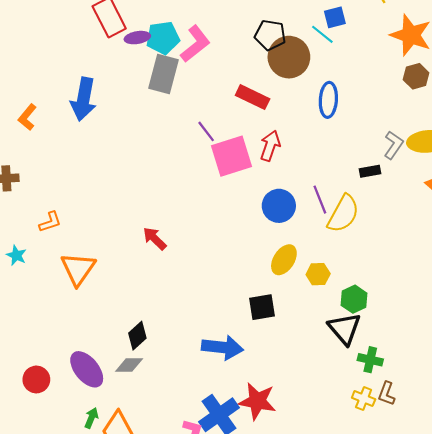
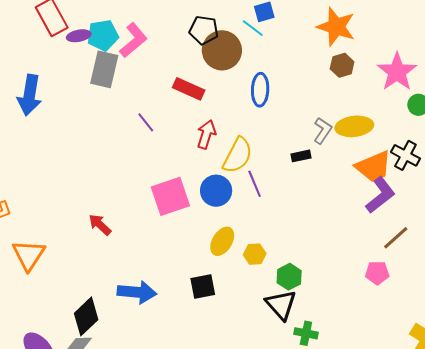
pink square: (231, 156) -> (170, 196), moved
yellow semicircle: (343, 214) -> (238, 155), moved
black diamond: (137, 336) -> (86, 316), size x1.4
blue arrow: (222, 347) -> (137, 292), moved

